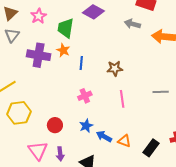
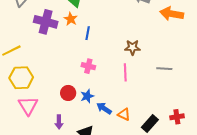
brown star: (115, 68) -> (132, 47), moved
pink cross: (85, 96) -> (88, 66), turned 32
red circle: (55, 125) -> (68, 93), moved
pink triangle: (38, 151) -> (28, 106), moved

